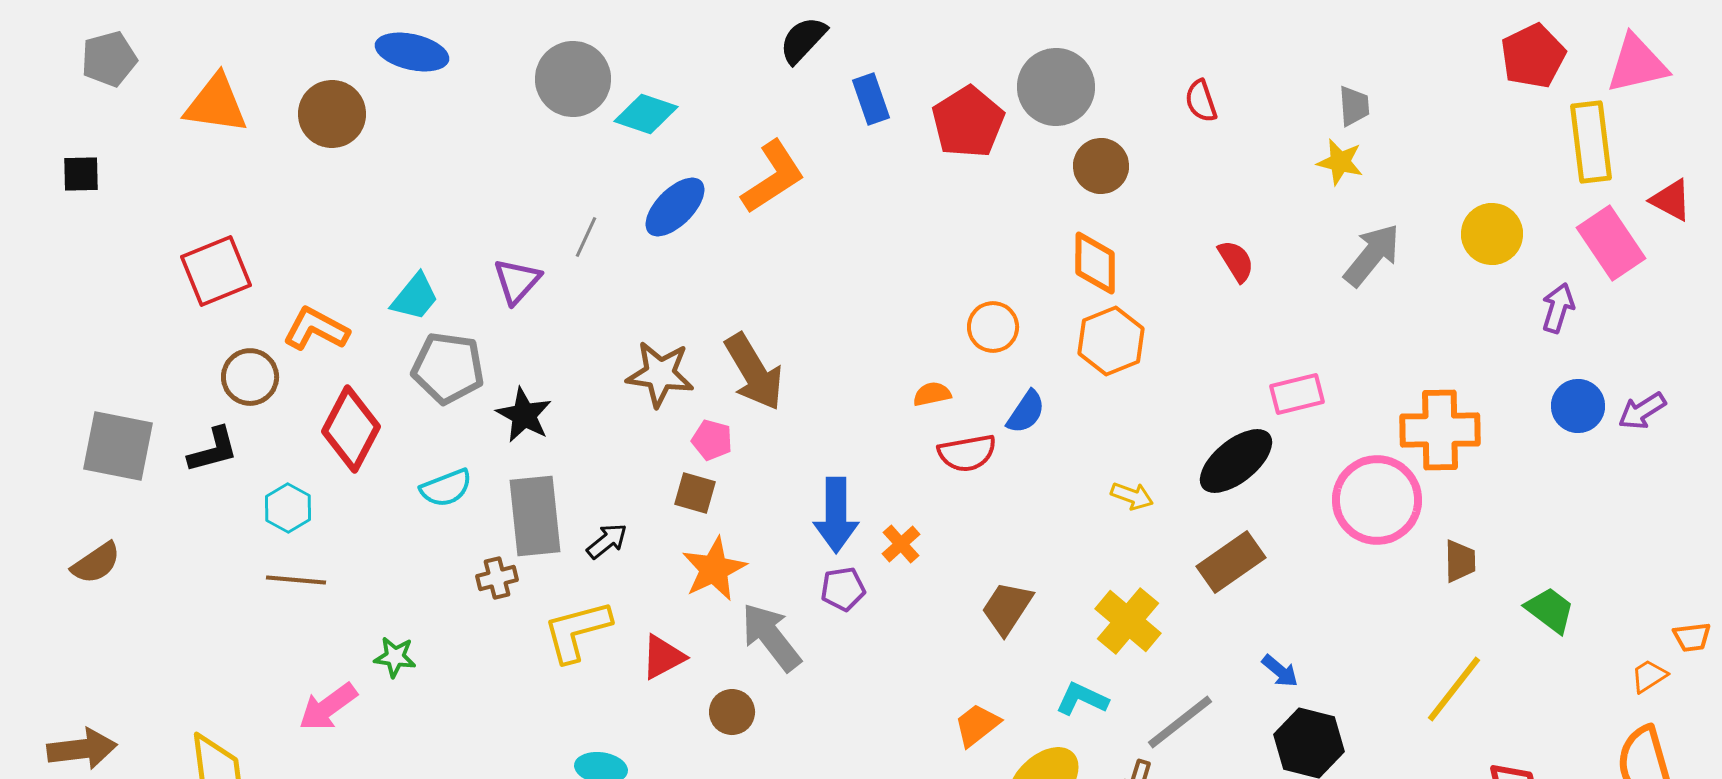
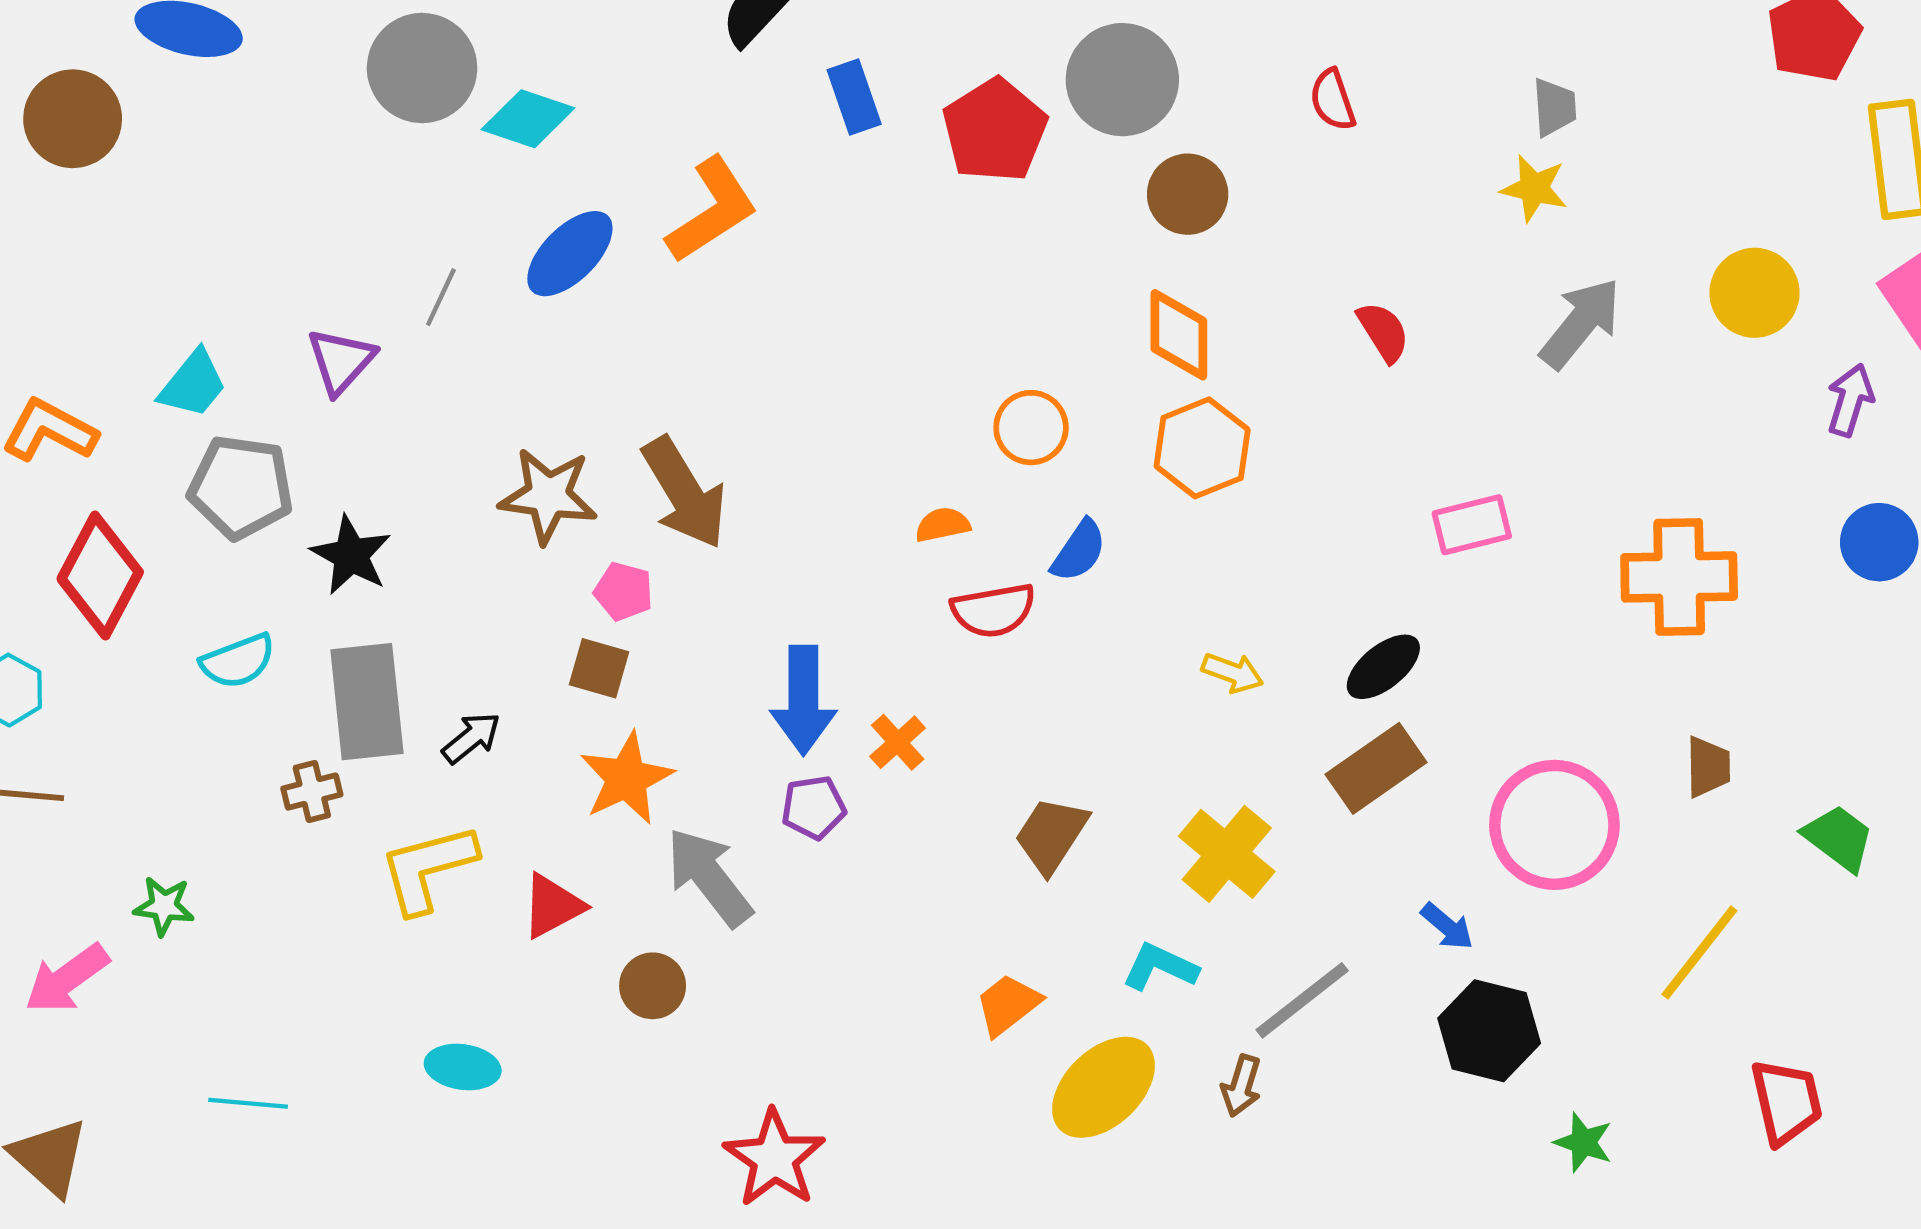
black ellipse: (1236, 461) -> (1383, 667), moved, size x0.7
pink circle: (1377, 500) -> (1554, 825), moved

